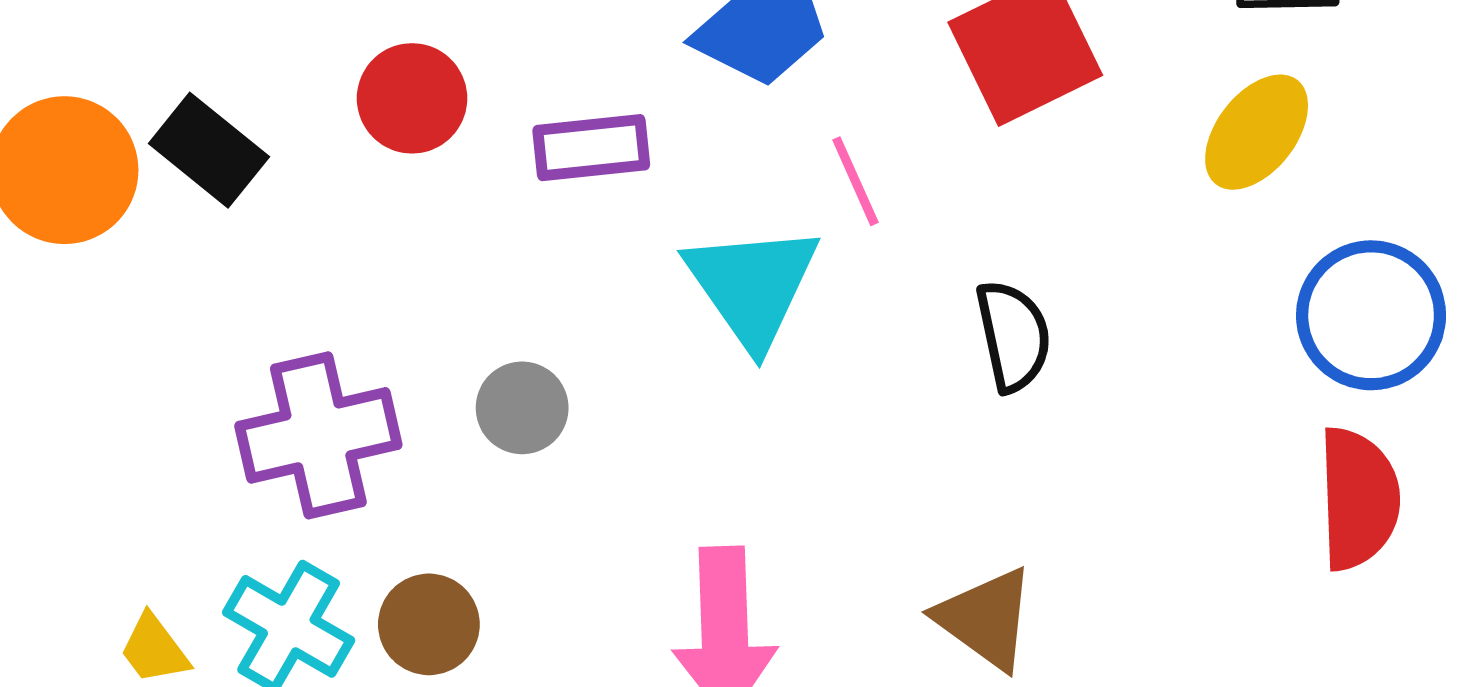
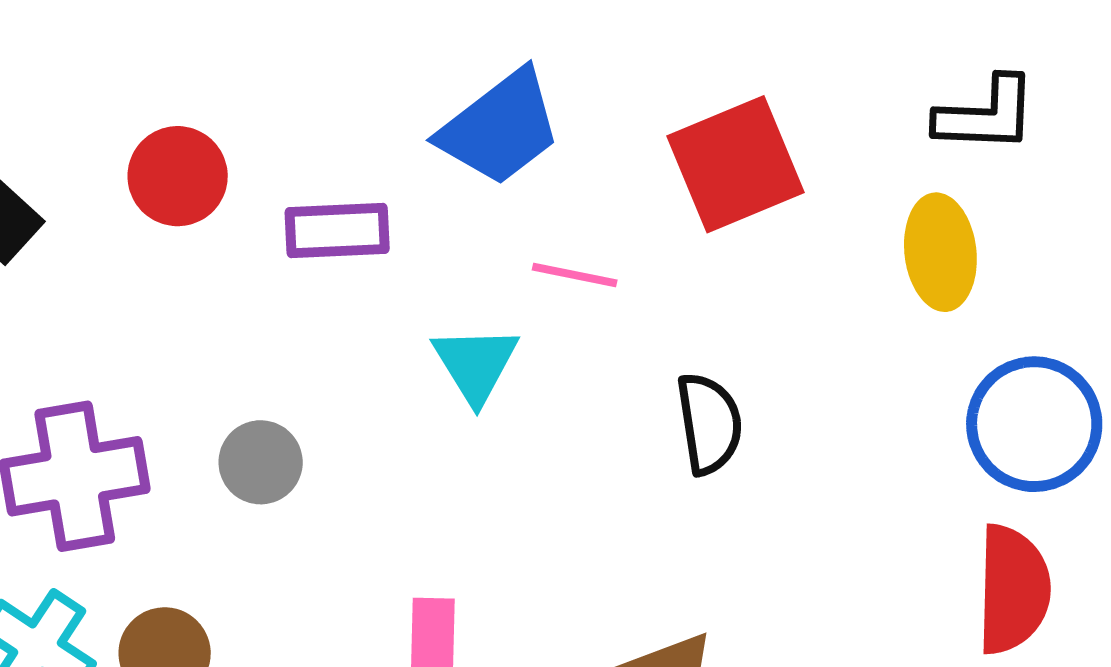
yellow ellipse: (1257, 132) -> (940, 252), turned -48
pink line: (855, 181) -> (575, 275), turned -58
cyan triangle: (752, 286) -> (476, 364), size x0.7

